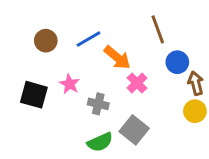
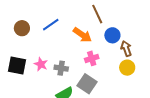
orange arrow: (117, 57) -> (82, 35), moved
pink cross: (137, 83) -> (92, 58), moved, turned 32
pink star: (69, 84) -> (41, 64), moved

